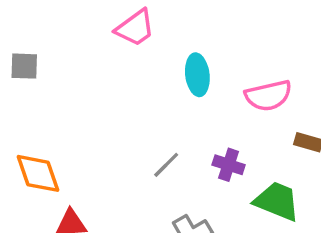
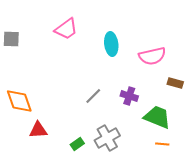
pink trapezoid: (135, 28) -> (66, 29), moved

